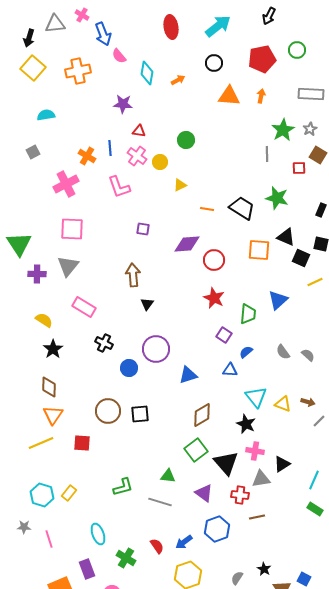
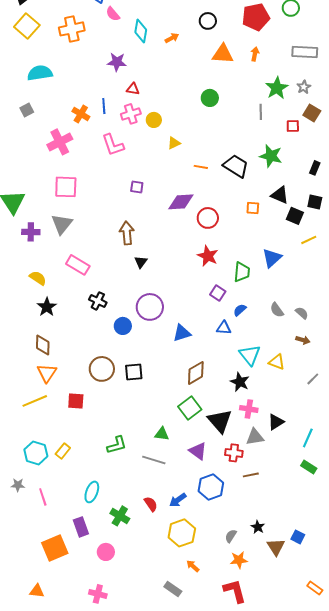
cyan semicircle: (46, 115) -> (40, 73), size x1.4
green circle: (186, 140) -> (210, 98), moved
pink cross: (137, 156) -> (131, 114), turned 36
orange square: (259, 250) -> (253, 208), size x0.6
brown arrow: (308, 402) -> (303, 340), moved
cyan ellipse: (98, 534) -> (92, 492), turned 40

